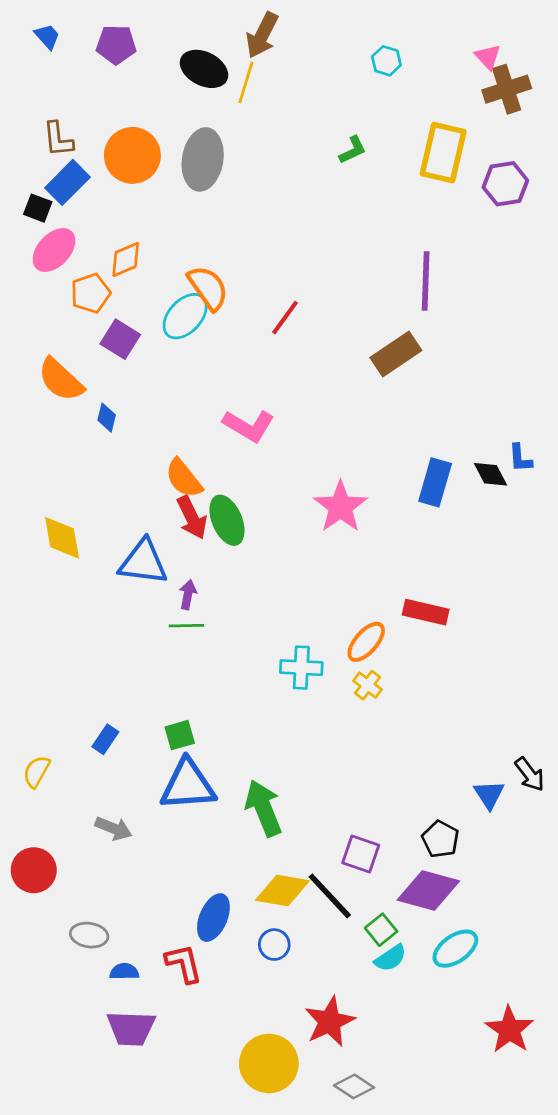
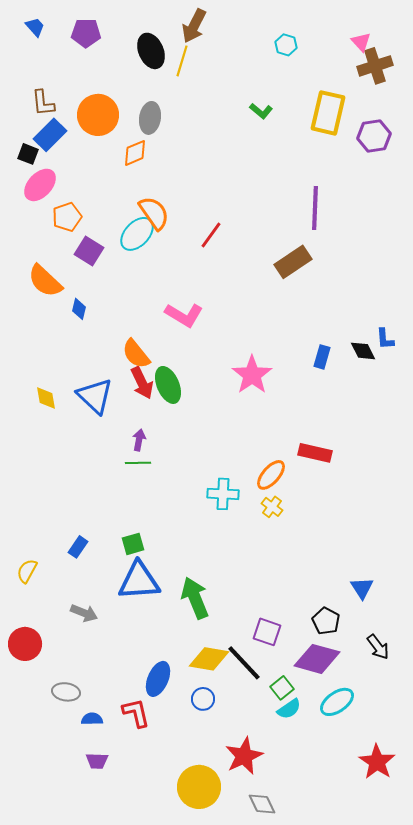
black ellipse: (204, 69) -> (151, 51), turned 40
green L-shape: (353, 150) -> (261, 111), turned 65
gray ellipse: (203, 159) -> (150, 118), size x0.7
orange diamond: (126, 259) -> (135, 153), moved
blue rectangle: (435, 482) -> (322, 357), size x0.7
yellow diamond: (62, 538) -> (46, 398), size x0.7
blue triangle: (143, 562) -> (95, 396), moved, turned 36
black arrow: (530, 774) -> (378, 647), moved
purple trapezoid: (131, 1028) -> (97, 761), size x0.6
gray diamond: (354, 1086) -> (262, 804), turned 32

